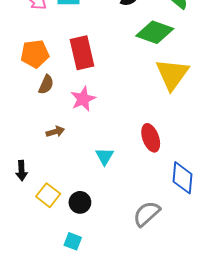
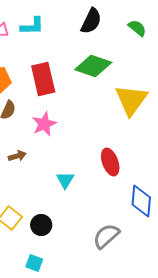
green diamond: (155, 32) -> (93, 66), moved

